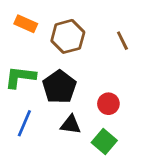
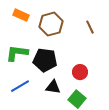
black pentagon: (59, 87) -> (45, 60), turned -30
blue line: (24, 123) -> (20, 86), turned 36

